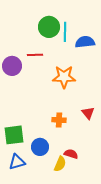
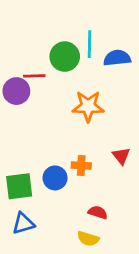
green circle: (49, 27) -> (65, 57), moved
red line: (35, 55) -> (34, 76), moved
blue circle: (40, 147) -> (55, 178), moved
yellow semicircle: (60, 164) -> (88, 239), moved, turned 84

